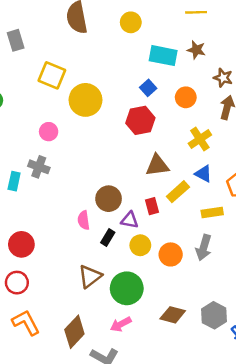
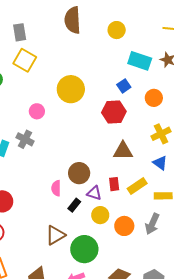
yellow square: (52, 75) -> (25, 60), moved
yellow rectangle: (178, 192) -> (137, 186), moved

